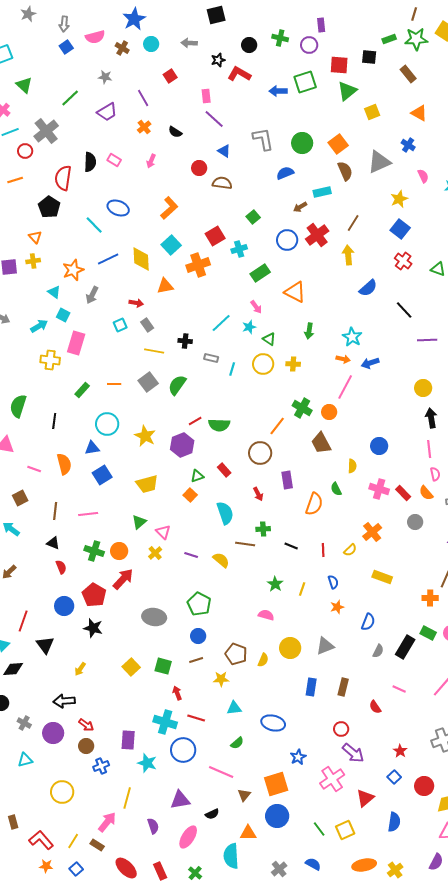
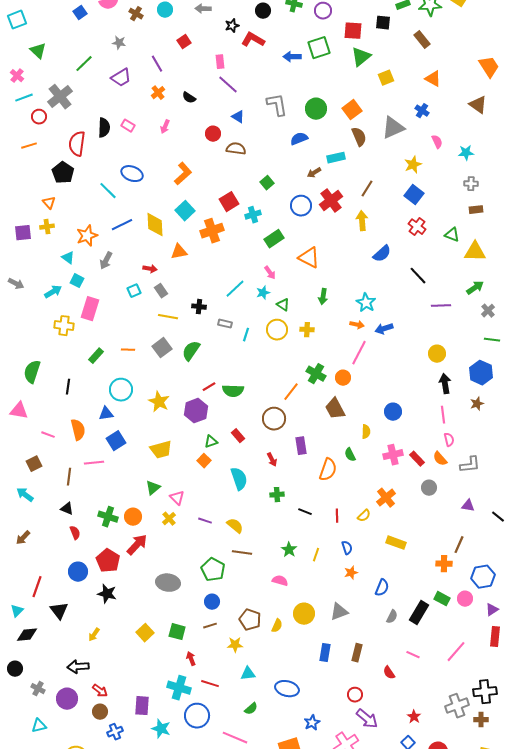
pink cross: (379, 489) -> (393, 455), turned -30
pink line: (88, 514) -> (94, 463), moved
brown line: (245, 544) -> (242, 553), moved

